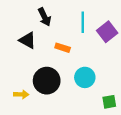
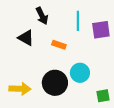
purple square: (107, 32) -> (101, 30), turned 30
black circle: (47, 81) -> (55, 83), moved
yellow arrow: (21, 94) -> (20, 89), size x1.5

